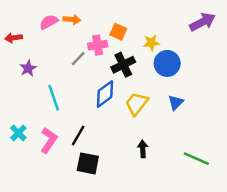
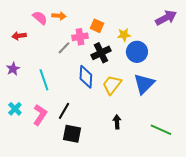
pink semicircle: (49, 22) -> (40, 18), turned 70
red arrow: (13, 38) -> (19, 36), moved
purple star: (28, 68) -> (13, 69), moved
blue diamond: (105, 94) -> (86, 77), turned -50
blue triangle: (176, 102) -> (144, 84), size x1.6

